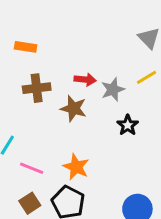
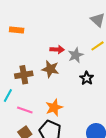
brown cross: (37, 88) -> (24, 75), moved
orange star: (76, 167) -> (54, 107), turned 30

